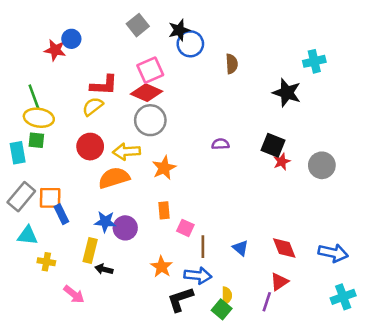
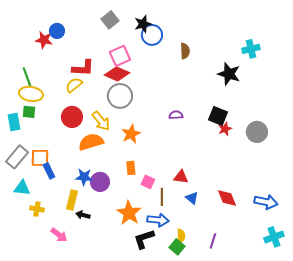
yellow arrow: (126, 152) -> (101, 121), turned -125
orange star: (162, 267) -> (129, 213), size x1.4
red triangle: (279, 282) -> (181, 177), moved, turned 42

